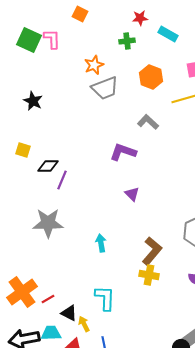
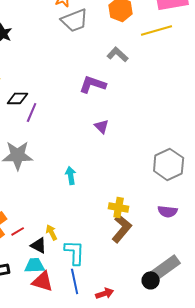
brown L-shape: (152, 251) -> (122, 228), moved
cyan L-shape: (105, 298) -> (75, 252), moved
yellow arrow: (84, 324) -> (52, 232), moved
cyan trapezoid: (51, 333) -> (35, 265), moved

